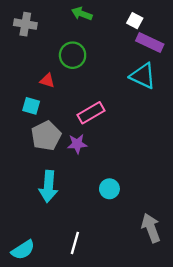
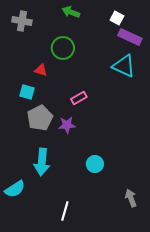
pink rectangle: (91, 113) -> (79, 98), size x0.7
gray arrow: (151, 228) -> (131, 198), size x0.7
cyan semicircle: (23, 250) -> (15, 189), moved

